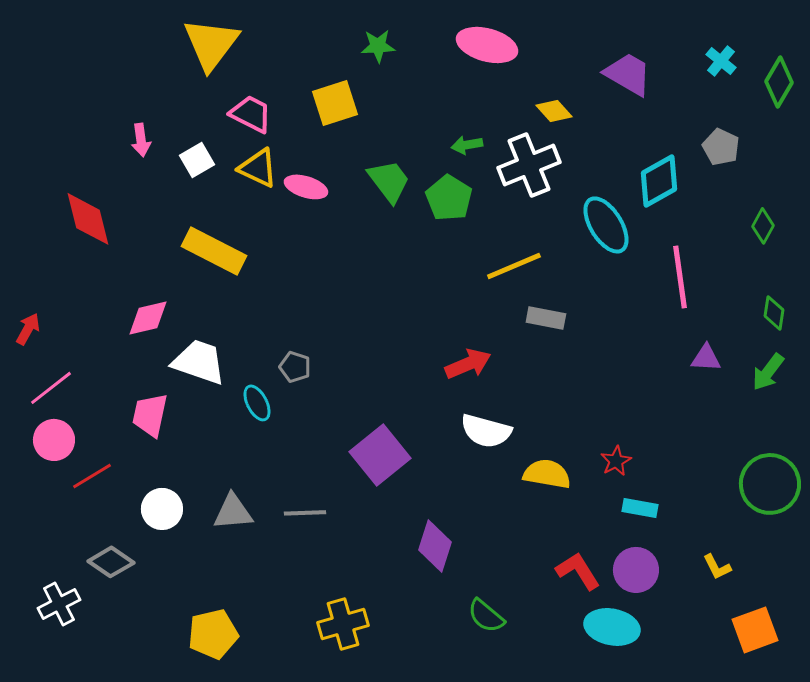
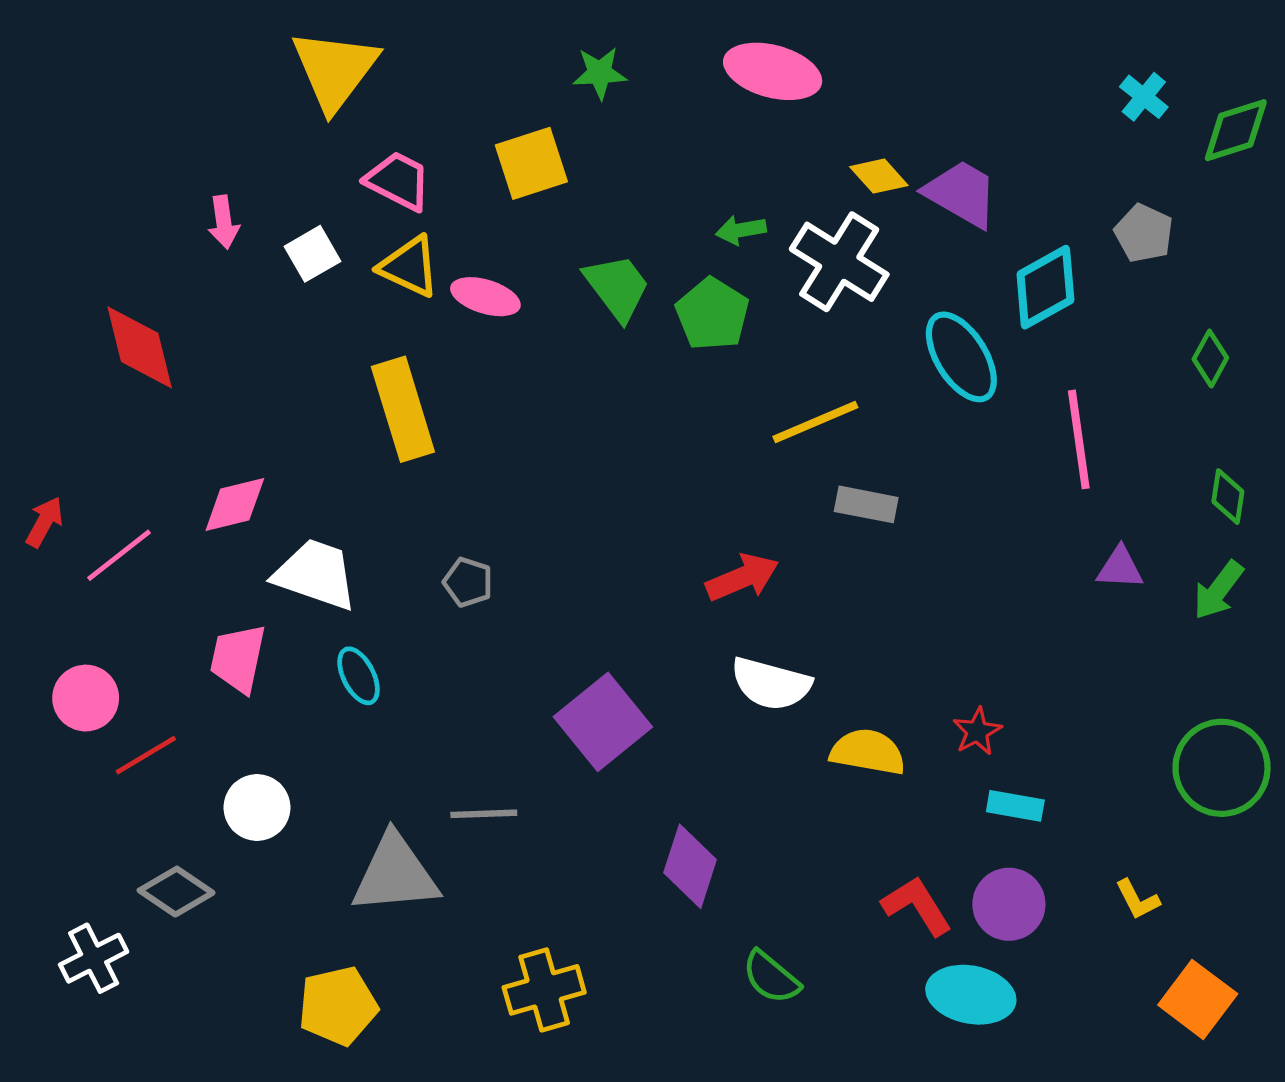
purple trapezoid: (628, 74) -> (961, 194), moved
green diamond: (779, 82) -> (1236, 130), turned 42
white cross: (529, 165) -> (839, 262), turned -36
yellow rectangle: (214, 251) -> (403, 409), moved, turned 46
pink line: (51, 388) -> (119, 555), moved
cyan ellipse: (257, 403) -> (359, 676), moved
gray triangle: (233, 512) -> (395, 874), moved, size x1.4
orange square: (755, 630) -> (1198, 999), turned -33

